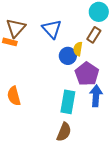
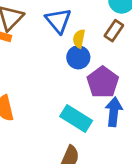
yellow semicircle: (78, 49) -> (79, 39), moved
cyan rectangle: (68, 102) -> (76, 119), turned -70

